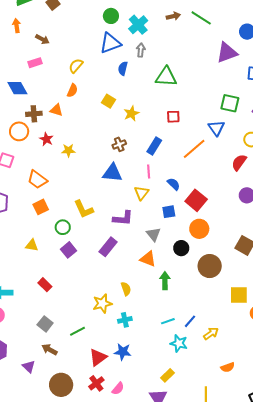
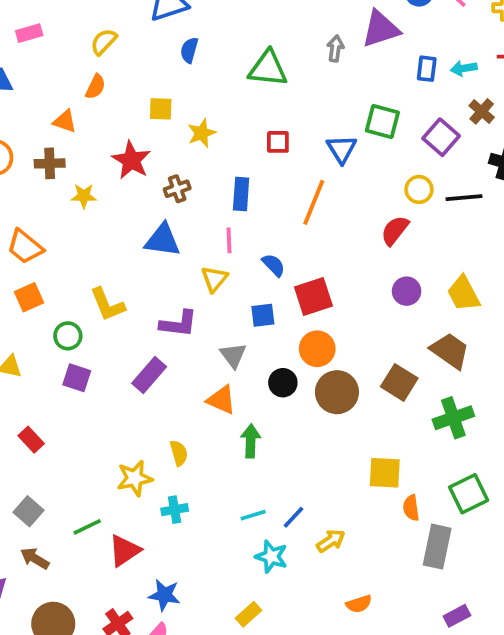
gray arrow: (141, 50) -> (335, 48), moved
yellow square: (108, 101) -> (161, 109), turned -32
brown cross: (34, 114) -> (50, 163), moved
blue triangle: (216, 128) -> (342, 149), moved
red star: (46, 139) -> (131, 160), moved, size x1.5
blue rectangle: (154, 146) -> (241, 194), turned -30
orange line: (194, 149) -> (314, 202), turned -30
red square: (196, 200) -> (313, 297), turned 30
purple square: (69, 250) -> (77, 378), turned -35
brown circle: (210, 266) -> (337, 392), moved
blue star: (123, 352) -> (164, 595), moved
red triangle: (98, 357) -> (124, 551), moved

